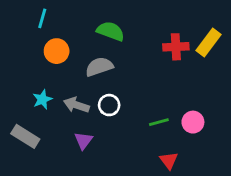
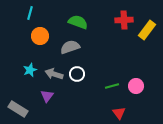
red cross: (176, 47) -> (124, 20), moved
gray rectangle: (25, 136) -> (18, 109), moved
purple triangle: (84, 141) -> (47, 96), moved

